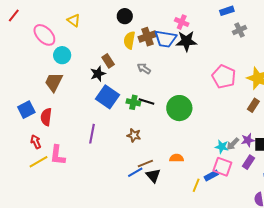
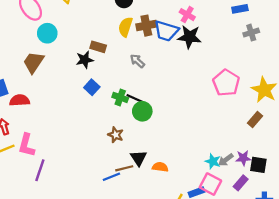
brown rectangle: (108, 61) -> (98, 47), turned -48
blue square: (107, 97) -> (92, 87), size x0.6
green circle: (179, 108) -> (142, 111), moved, size x0.7
red semicircle: (46, 117) -> (20, 100), turned 72
purple line: (92, 134) -> (40, 170), moved
black triangle: (153, 176) -> (139, 158), moved

